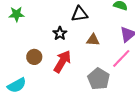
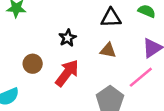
black triangle: (80, 14) -> (111, 18), moved

